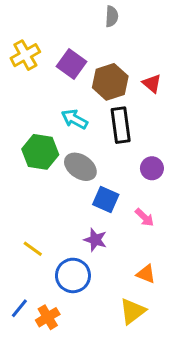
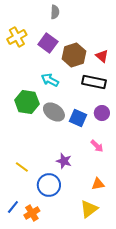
gray semicircle: (112, 16) -> (55, 12), moved
black rectangle: (121, 125) -> (94, 82), moved, turned -70
blue square: (106, 200) -> (78, 118), moved
orange triangle: (146, 274) -> (98, 184), turned -32

